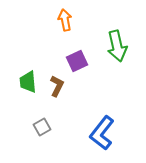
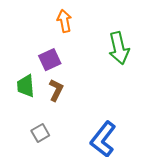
purple square: (77, 61) -> (50, 60), moved

